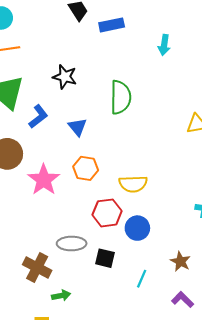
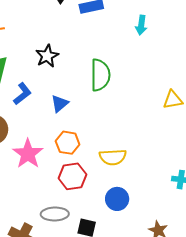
black star: (65, 77) -> (47, 56), turned 30
blue triangle: (78, 127) -> (60, 103), turned 30
red hexagon: (107, 213) -> (72, 176), moved

